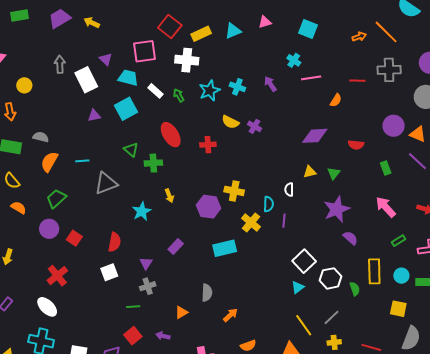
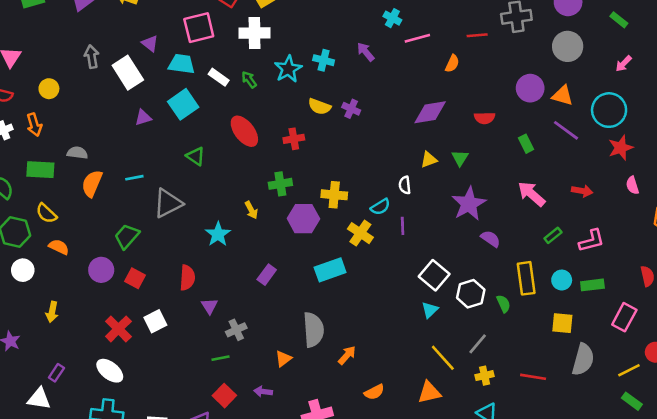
green cross: (153, 163) -> (280, 184), moved
green trapezoid: (56, 199) -> (127, 236), moved
cyan semicircle: (269, 204) -> (380, 207), turned 63
purple triangle: (146, 263) -> (209, 306), moved
white square: (109, 272) -> (155, 321), moved
gray semicircle: (207, 293) -> (313, 330), size x1.5

